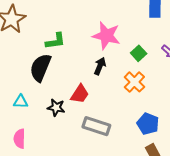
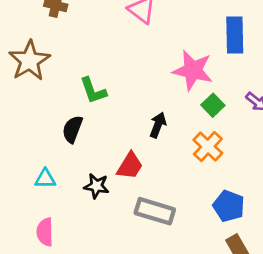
pink star: (106, 36) -> (193, 70), moved
green L-shape: (55, 41) -> (93, 91), turned 80
black semicircle: (40, 68) -> (72, 129), size x0.7

